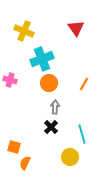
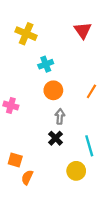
cyan cross: (42, 59) -> (46, 64), size x0.6
pink cross: (10, 80) -> (11, 106), moved

